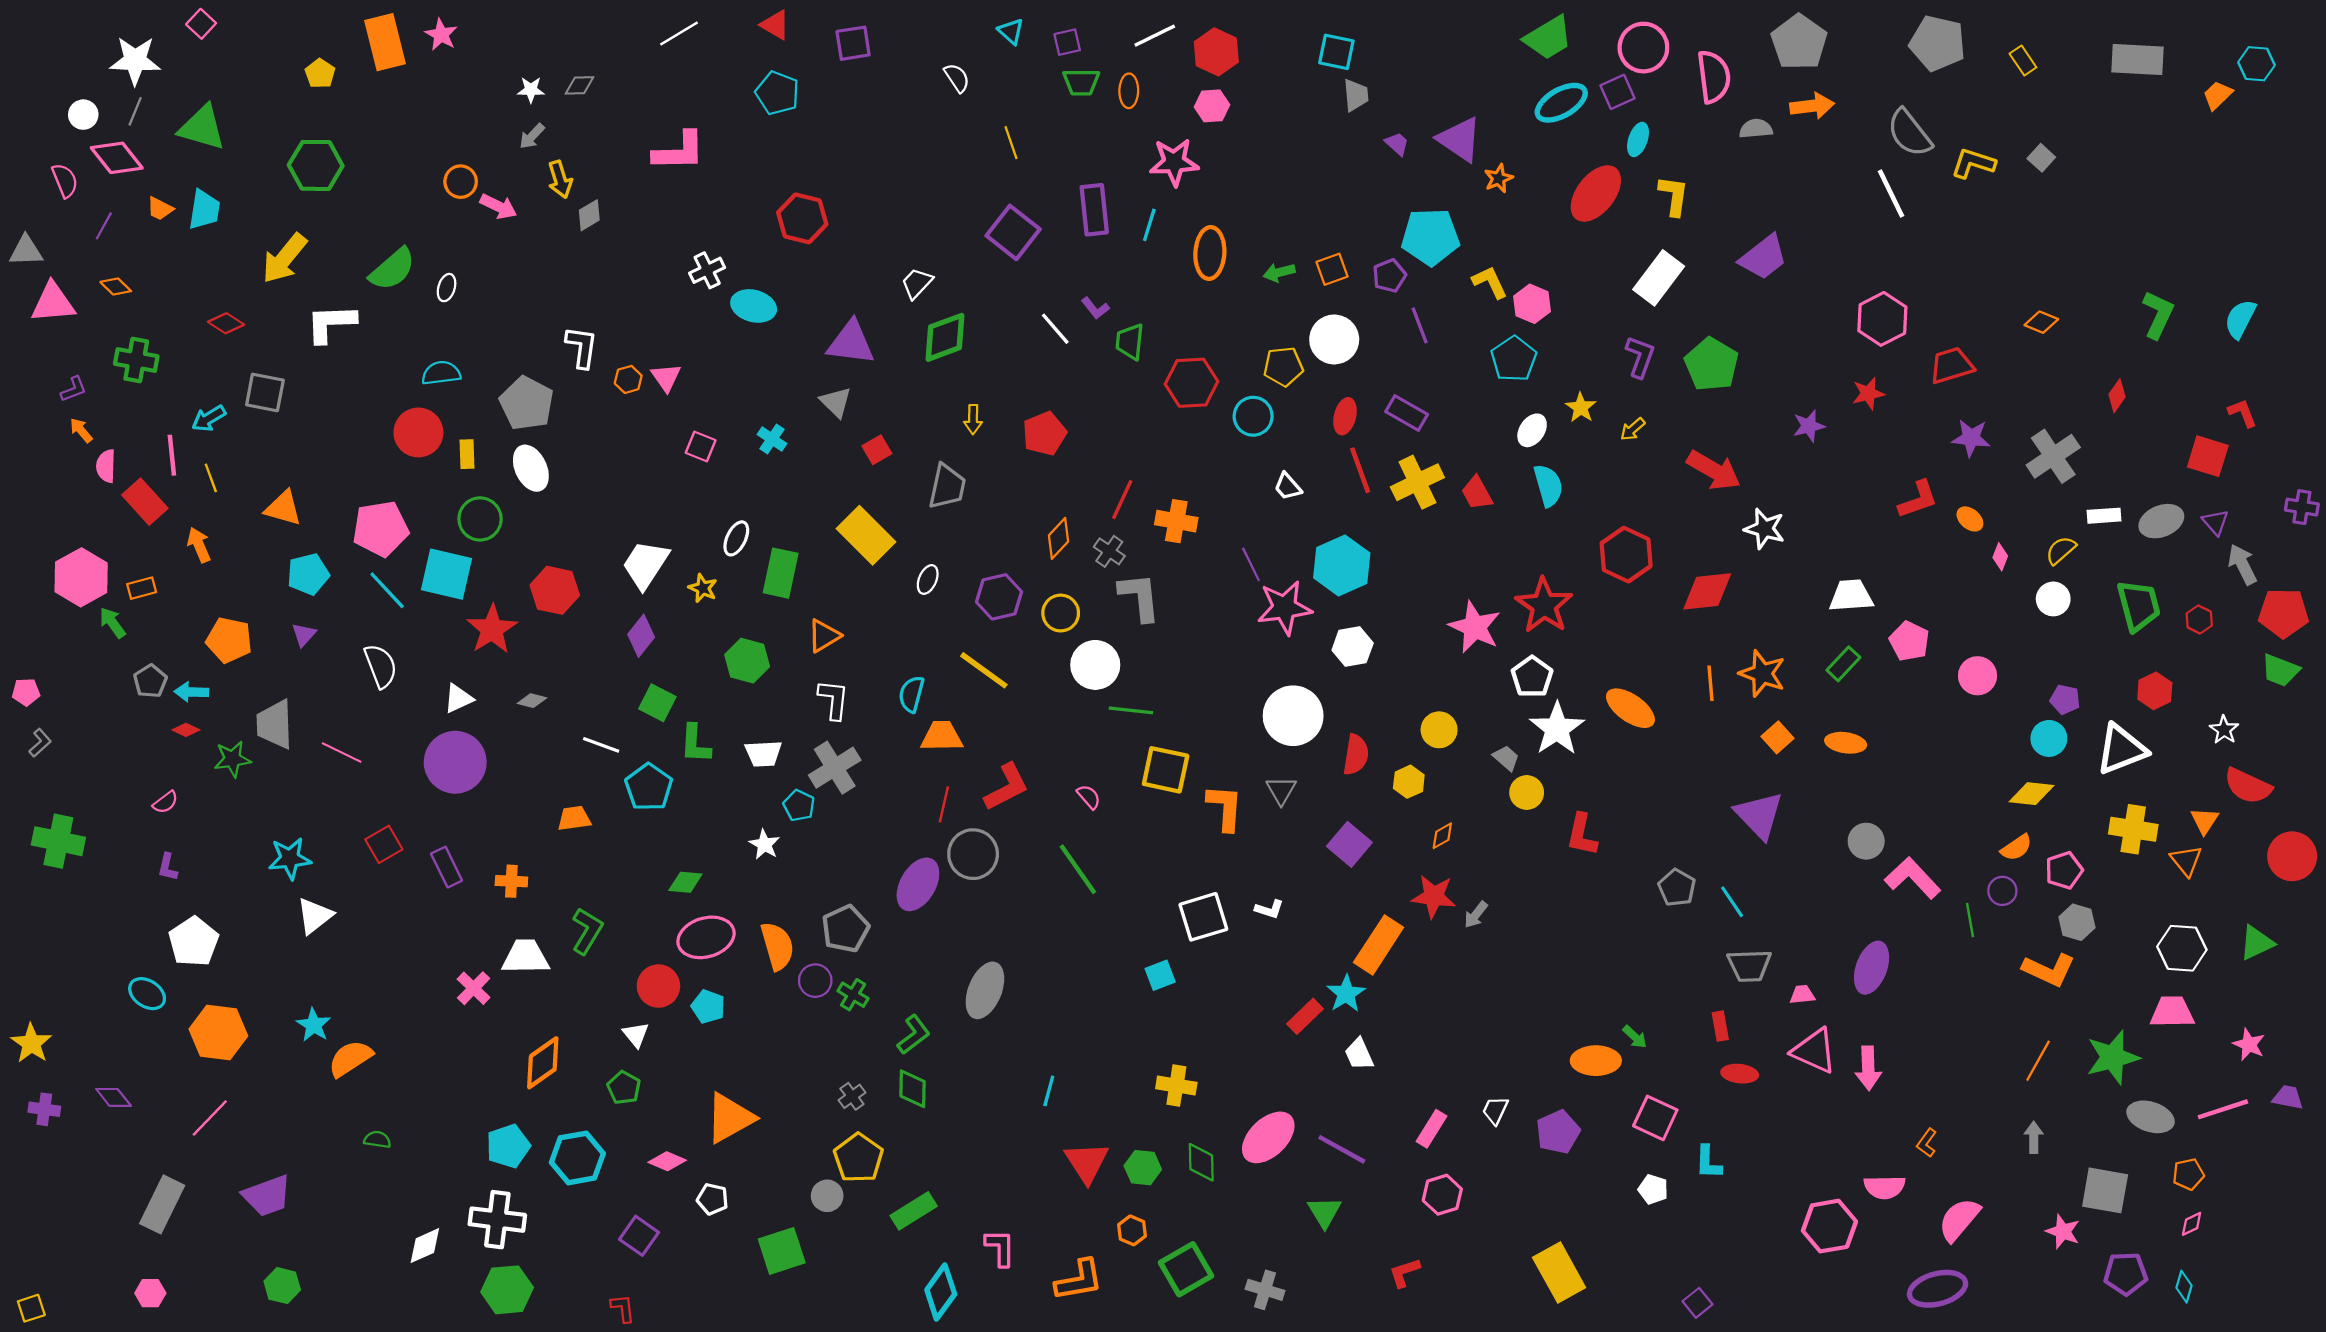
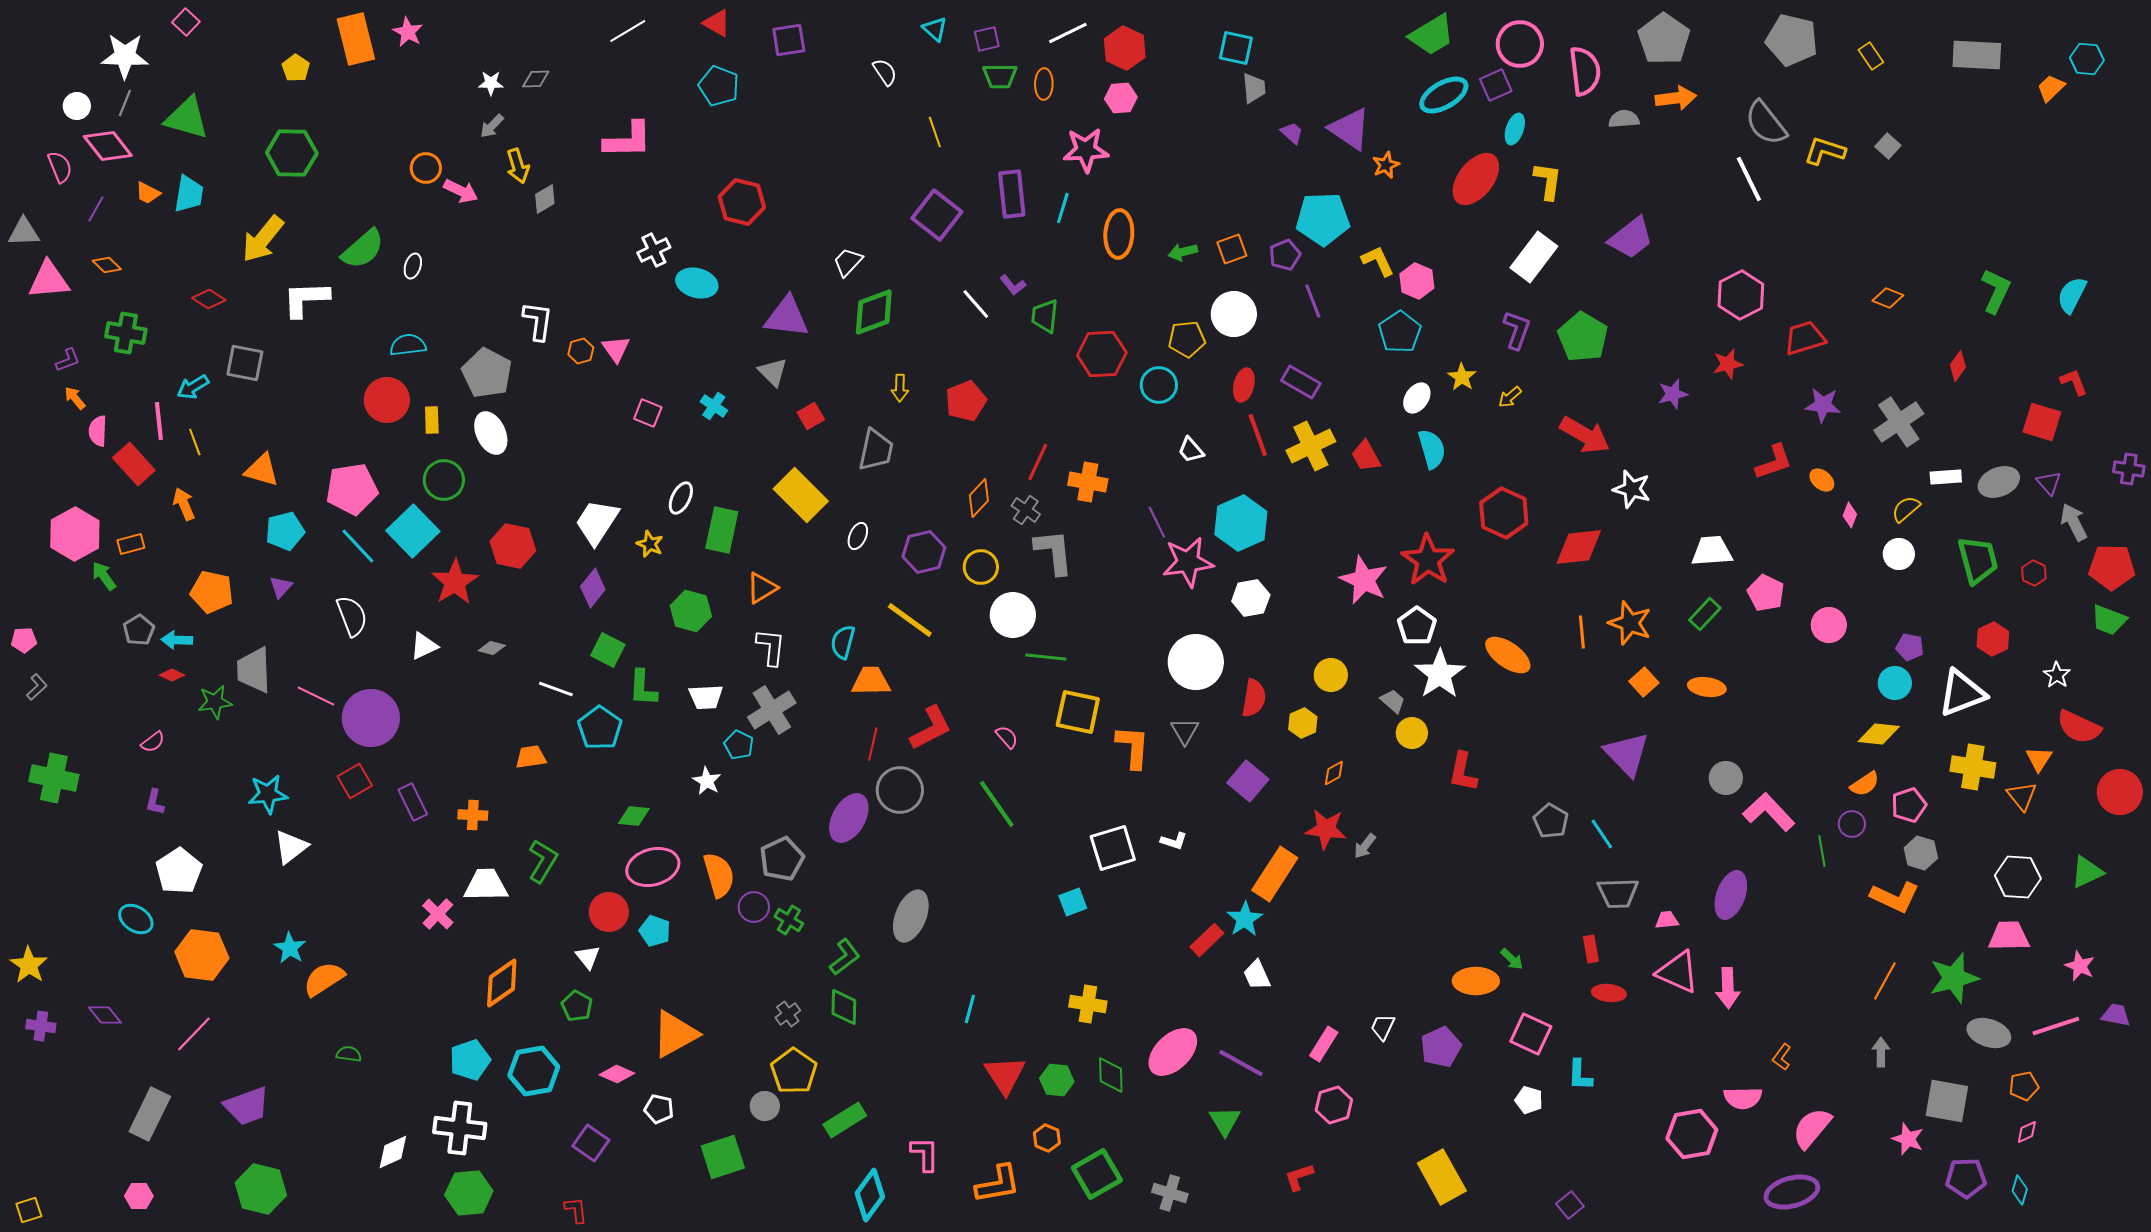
cyan square: (447, 574) -> (413, 531), turned 33
purple circle: (455, 762) -> (371, 718), moved
green hexagon: (282, 1286) -> (261, 1189), size x1.5

